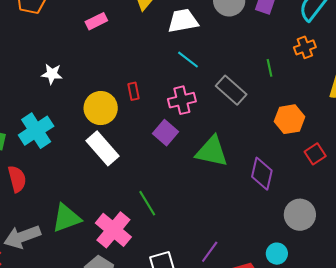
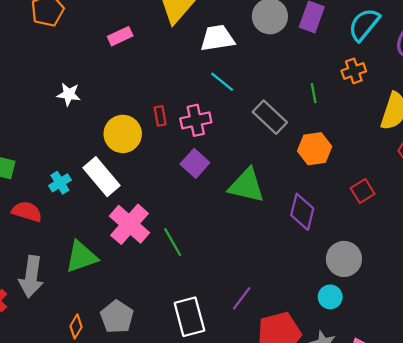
pink cross: (182, 100) -> (196, 120), moved
orange hexagon: (289, 119) -> (315, 149), moved
cyan cross: (36, 131) -> (60, 183), moved, size x0.6
white rectangle: (103, 148) -> (102, 177), moved
red semicircle: (17, 179) -> (27, 212), turned -60
pink cross: (113, 230) -> (130, 224), moved
gray arrow: (22, 237) -> (31, 277), turned -63
cyan circle: (277, 254) -> (330, 297), moved

